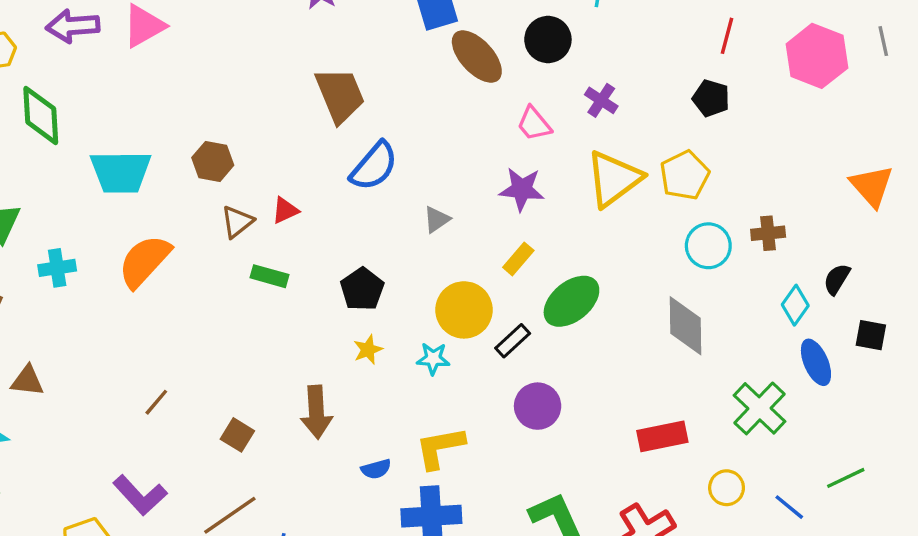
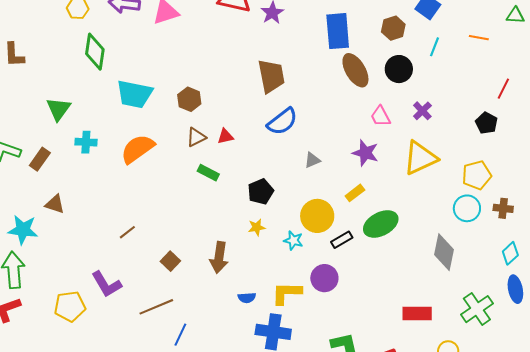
yellow pentagon: (685, 175) -> (477, 175), moved
purple circle: (538, 406) -> (324, 278), moved

